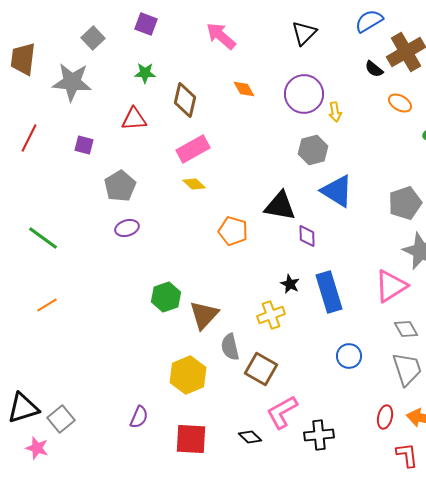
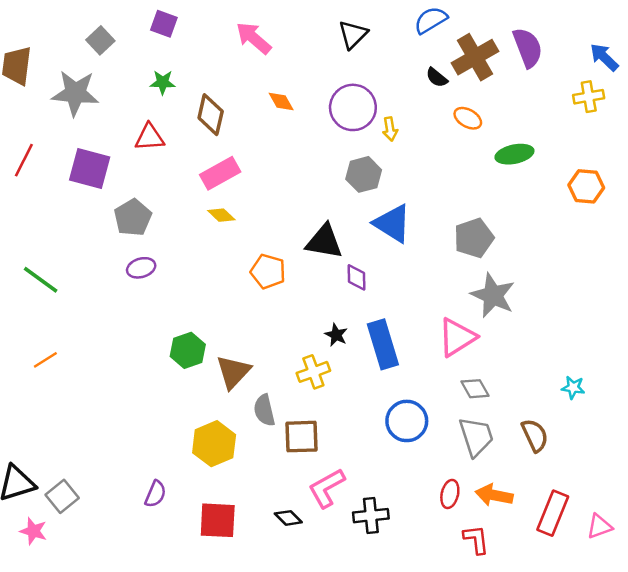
purple square: (84, 145) -> (90, 168), size x1.8
blue circle: (349, 356) -> (407, 421), size x1.4
brown square: (261, 369) -> (301, 437), turned -32

